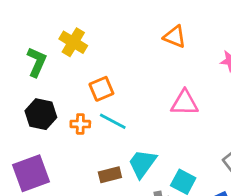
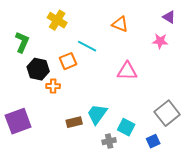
yellow cross: (73, 42) -> (57, 20), moved
black hexagon: (41, 114) -> (38, 69), moved
cyan line: (113, 121) -> (87, 46), moved

